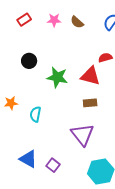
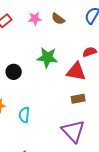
black circle: (29, 61) -> (14, 72), moved
green star: (57, 77) -> (47, 57), moved

